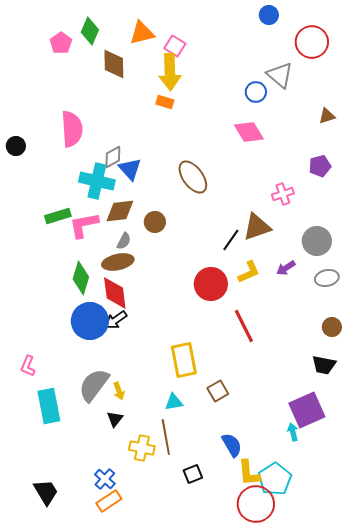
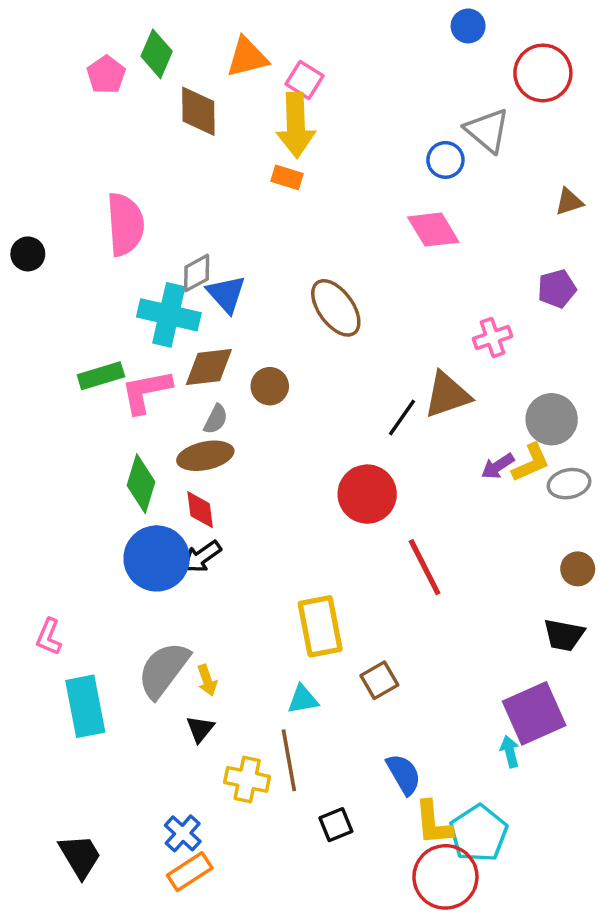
yellow L-shape: (249, 272) -> (531, 463), moved
red diamond: (115, 293) -> (200, 510), size x0.7

